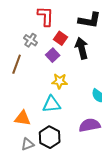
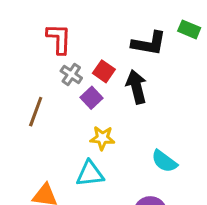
red L-shape: (46, 16) -> (59, 39), moved
gray cross: (31, 40) -> (71, 74), moved

